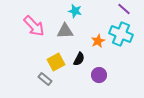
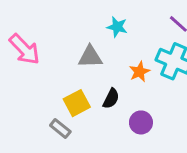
cyan star: (75, 11) -> (117, 27), moved
pink arrow: (34, 26) -> (24, 49), moved

